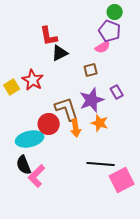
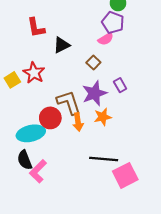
red L-shape: (49, 36) -> (36, 28), moved
brown square: (91, 70) -> (93, 63), turned -32
orange star: (100, 123) -> (103, 117), turned -30

